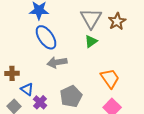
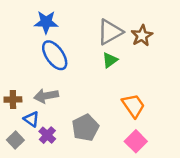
gray triangle: (91, 18) -> (110, 32), turned 30
gray arrow: (57, 62) -> (46, 96), moved

